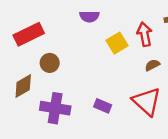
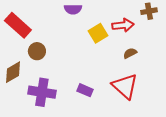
red rectangle: (29, 34) -> (18, 25), turned 68
red arrow: (145, 34) -> (123, 25), turned 95

